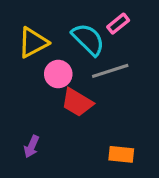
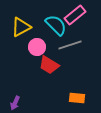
pink rectangle: (118, 24) -> (75, 15), size x1.5
purple arrow: (31, 147) -> (15, 103), moved

